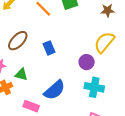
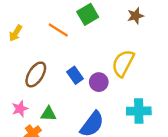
yellow semicircle: (104, 42) -> (123, 63), moved
purple circle: (87, 62) -> (99, 82), moved

